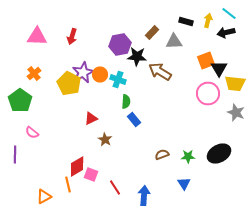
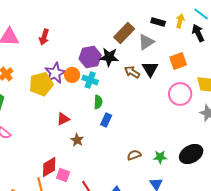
brown rectangle: (152, 32) -> (124, 33), size x1.5
black arrow: (226, 32) -> (198, 33), turned 78
gray triangle: (174, 42) -> (146, 42), turned -30
purple hexagon: (120, 44) -> (90, 57), moved
black triangle: (219, 68) -> (150, 69), moved
brown arrow: (160, 72) -> (132, 72), size x0.7
yellow pentagon: (69, 84) -> (41, 84), turned 30
blue rectangle: (134, 120) -> (106, 120), turned 64

